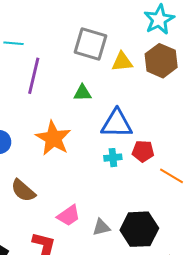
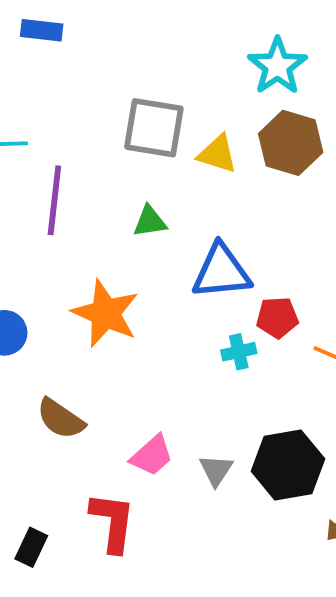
yellow triangle: (122, 62) -> (217, 154), turned 30
cyan cross: (113, 158) -> (239, 352), moved
gray triangle: (101, 227) -> (216, 470), turned -36

